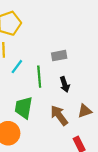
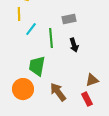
brown triangle: (85, 111) -> (92, 80), moved
brown arrow: (59, 115) -> (58, 92), moved

